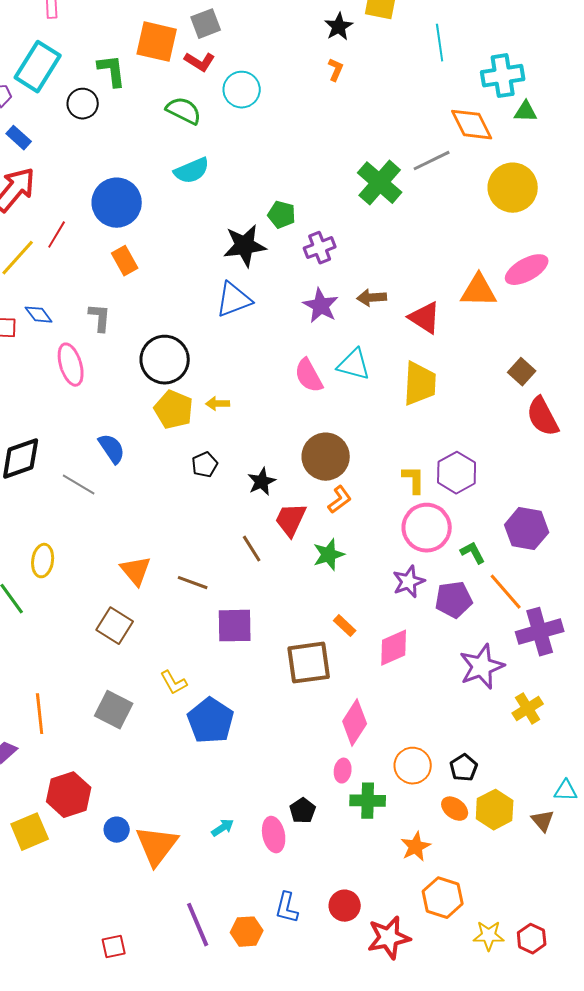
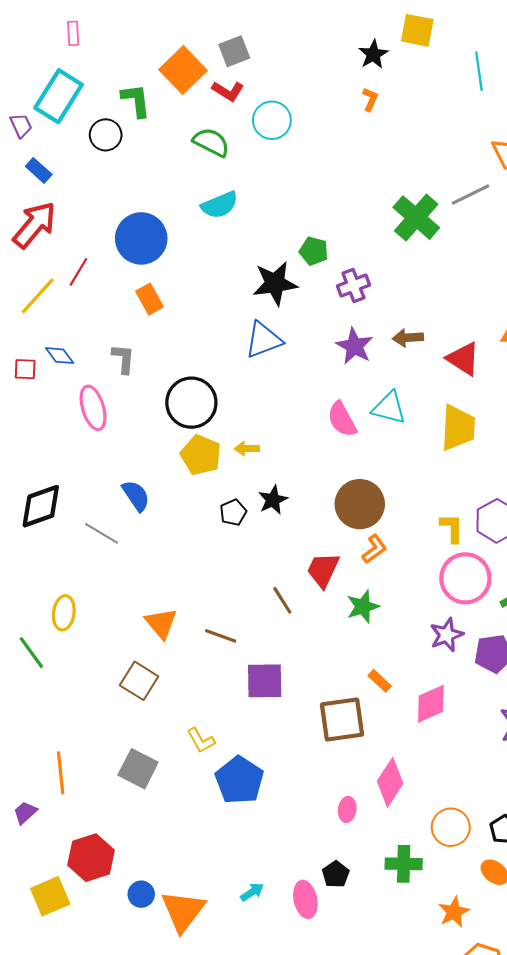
orange square: (157, 42) -> (183, 70), turned 33
black star: (262, 482) -> (273, 500), moved
pink ellipse: (343, 771) -> (347, 809), moved

